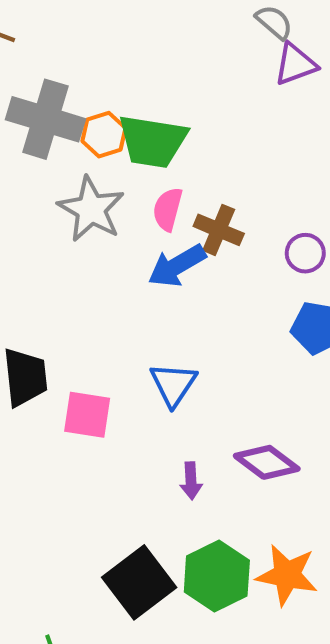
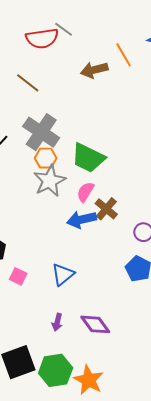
orange hexagon: (104, 135) -> (46, 158), moved
pink square: (87, 415) -> (18, 276), size x0.7

